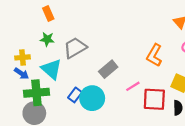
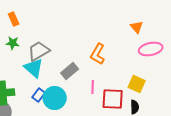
orange L-shape: (154, 55) -> (98, 54), moved
cyan triangle: (51, 69) -> (34, 68), moved
pink line: (133, 86) -> (93, 87), turned -56

